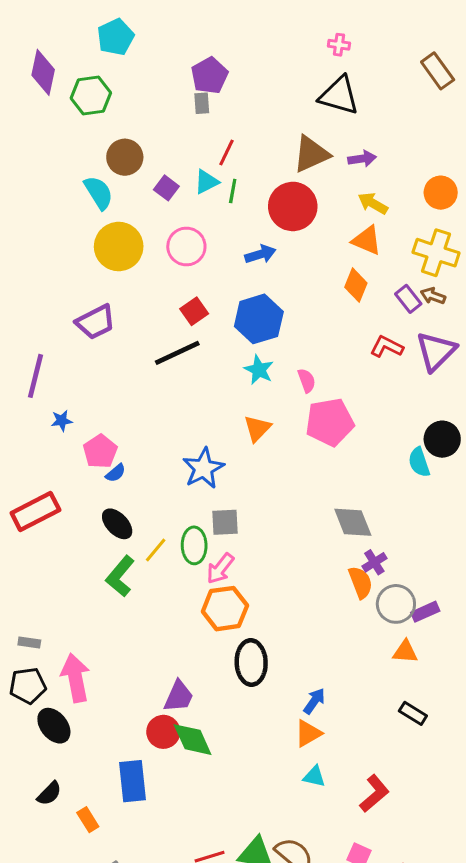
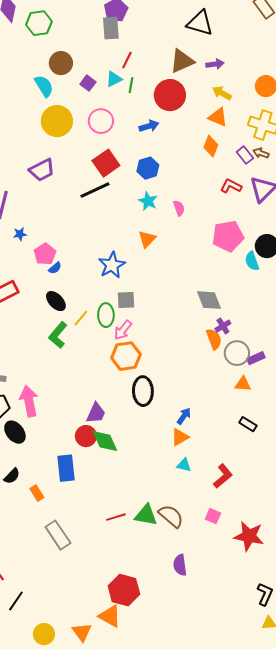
gray rectangle: (202, 103) -> (111, 28), size x1.6
red square: (194, 311) -> (106, 163), size x1.5
blue hexagon: (259, 319) -> (148, 168), size x0.7
pink pentagon: (330, 422) -> (228, 236), moved

